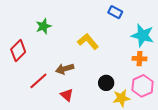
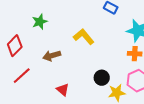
brown arrow: (65, 69) -> (52, 56), moved
red line: (38, 81) -> (22, 76), moved

